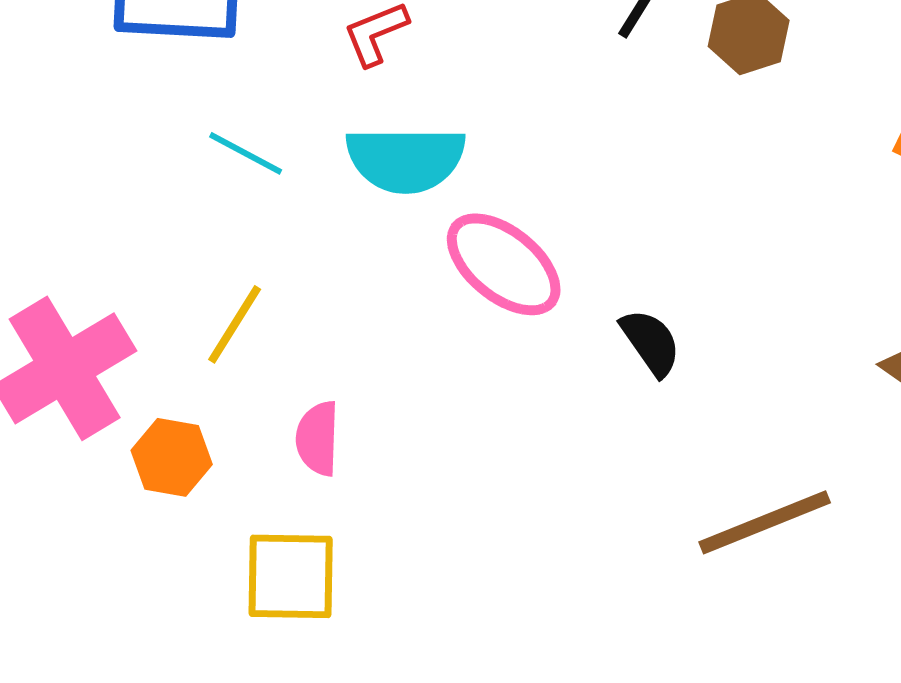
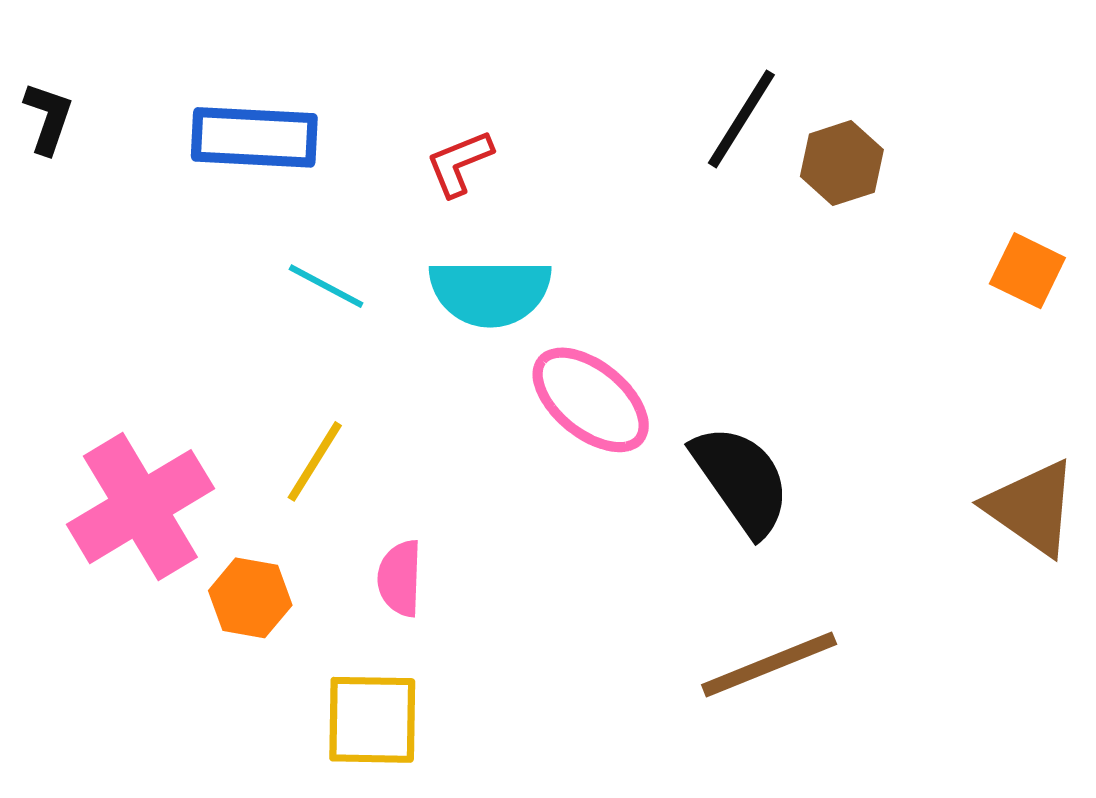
black semicircle: (651, 342) -> (741, 480), size x1.6
brown line: (765, 522) -> (769, 664), moved

